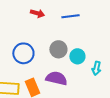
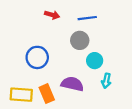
gray circle: (58, 49) -> (80, 40), moved
cyan arrow: (96, 68) -> (106, 81), moved

